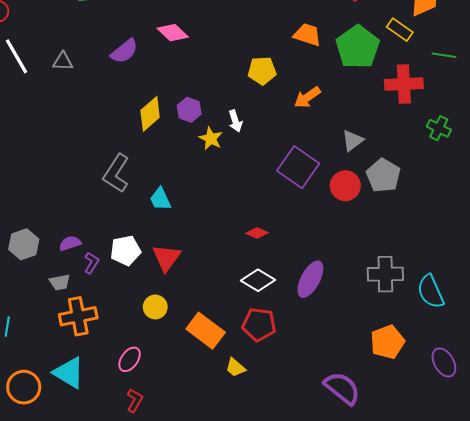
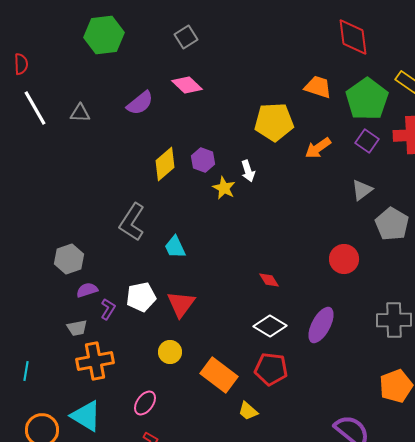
yellow pentagon: (262, 71) -> (274, 122), size x1.4
purple square: (298, 167) -> (367, 141), moved, size x0.6
red circle: (345, 186) -> (344, 259), moved
red diamond: (257, 233) -> (269, 280), turned 35
gray hexagon: (24, 244) -> (69, 259), moved

